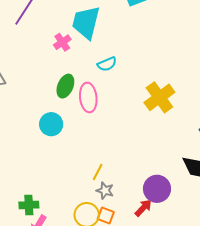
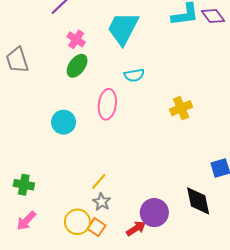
pink cross: (62, 42) -> (76, 39), moved, turned -36
green ellipse: (65, 86) -> (77, 66), moved
yellow cross: (159, 97) -> (181, 108), moved, size x0.7
green cross: (29, 205) -> (24, 185), moved

